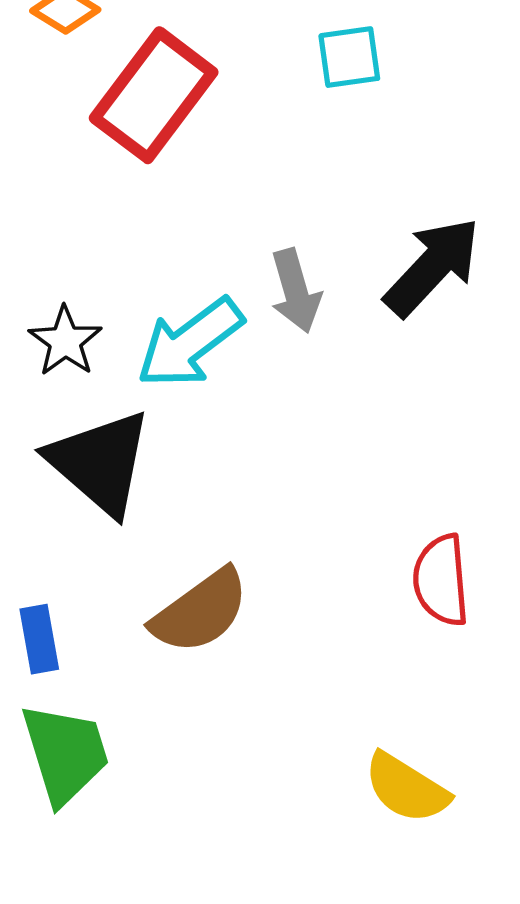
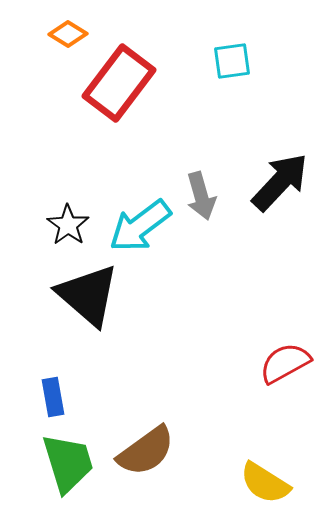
red semicircle: (441, 580) -> (285, 363), turned 66
brown semicircle: (200, 611) -> (146, 451), moved

